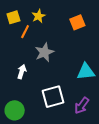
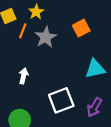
orange square: (77, 22) -> (81, 28), moved
gray star: (44, 52) -> (46, 37), moved

